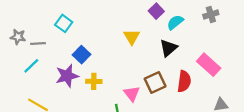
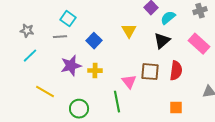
gray line: (38, 43) -> (60, 37), moved
blue square: (82, 55) -> (94, 41), moved
pink rectangle: (209, 65) -> (199, 44), moved
cyan line: (31, 66) -> (30, 56), moved
brown square: (155, 82) -> (150, 72), turned 30

